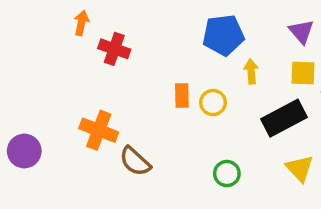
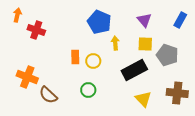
blue pentagon: (223, 35) -> (99, 22), turned 30
green circle: (227, 174) -> (88, 90), moved

